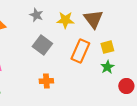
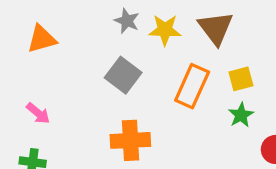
gray star: (36, 15) -> (127, 21), moved
orange cross: (46, 81) -> (130, 140), size x1.5

